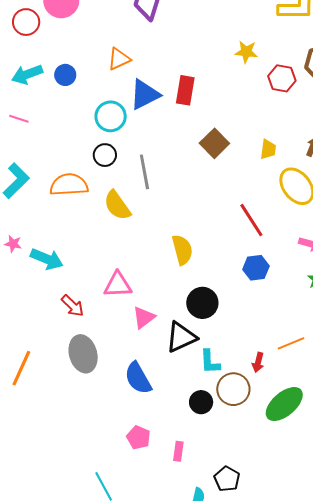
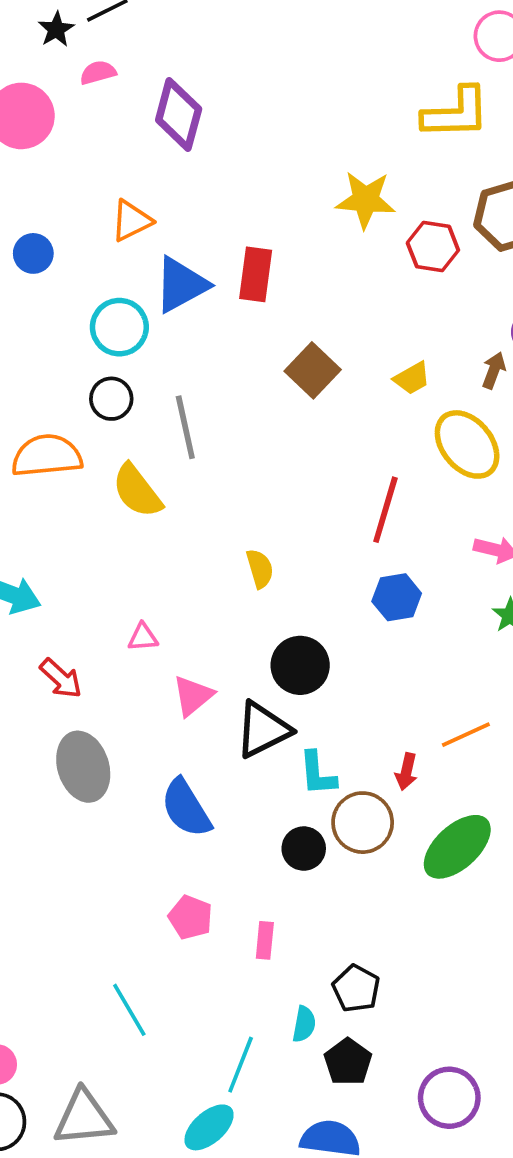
yellow star: (246, 52) -> (366, 200), size x1.4
yellow trapezoid: (268, 149) -> (412, 378), turned 55
red line: (251, 220) -> (385, 510), turned 51
yellow semicircle: (182, 250) -> (260, 569), size x0.7
pink triangle: (118, 285) -> (143, 637), size x0.6

